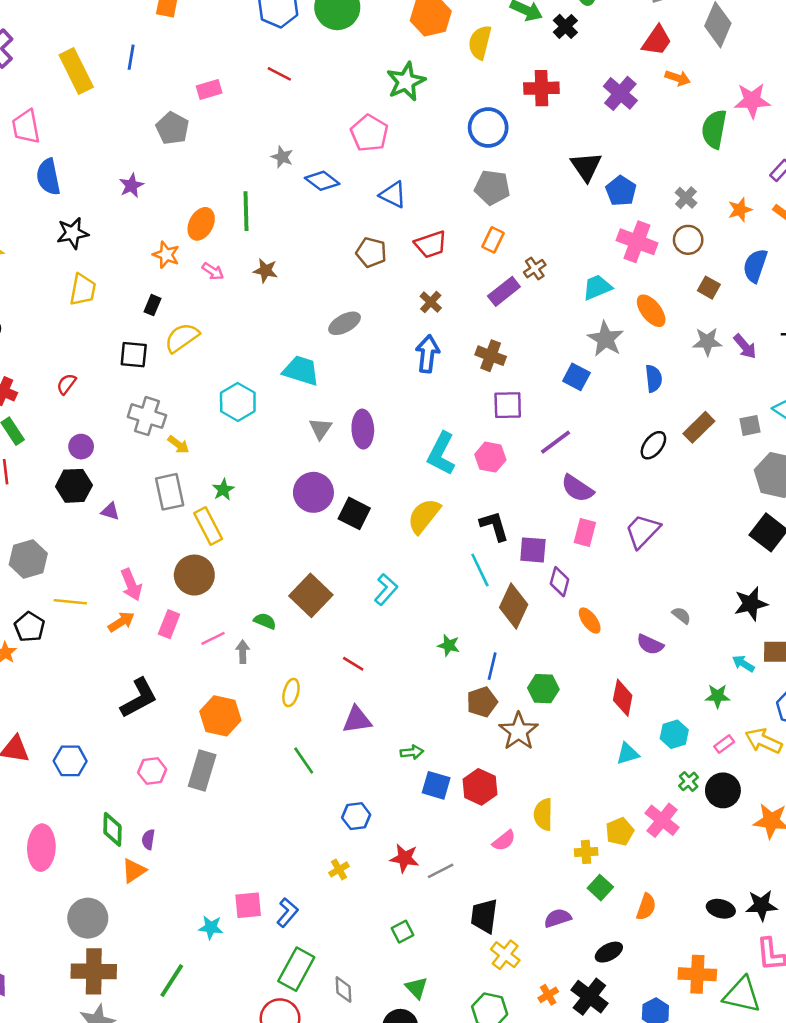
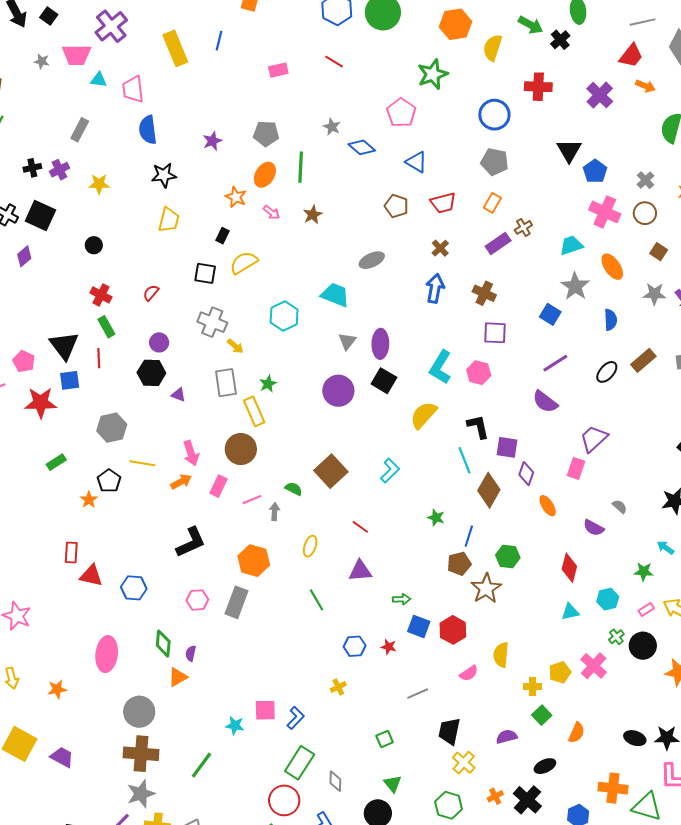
gray pentagon: (172, 128) -> (266, 134), moved, turned -30
brown star: (265, 271) -> (313, 215), turned 30
purple line: (555, 442) -> (555, 363), moved
black square: (354, 513) -> (384, 381), moved
pink rectangle: (585, 532) -> (576, 468), moved
red star: (405, 858) -> (389, 647), moved, size x0.7

